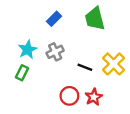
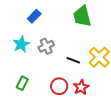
blue rectangle: (54, 19) -> (34, 16), moved
green rectangle: (22, 73) -> (22, 83), moved

